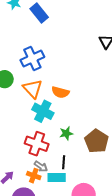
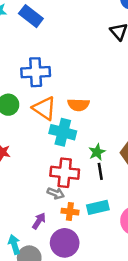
blue cross: (32, 58) -> (36, 72), turned 35
black line: (64, 162) -> (100, 171), moved
gray arrow: (41, 166) -> (56, 193), moved

